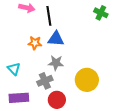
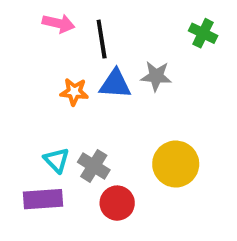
gray star: (56, 63) -> (156, 76), moved
cyan triangle: (14, 69) -> (57, 160), moved
gray cross: (45, 81) -> (94, 166), turned -35

